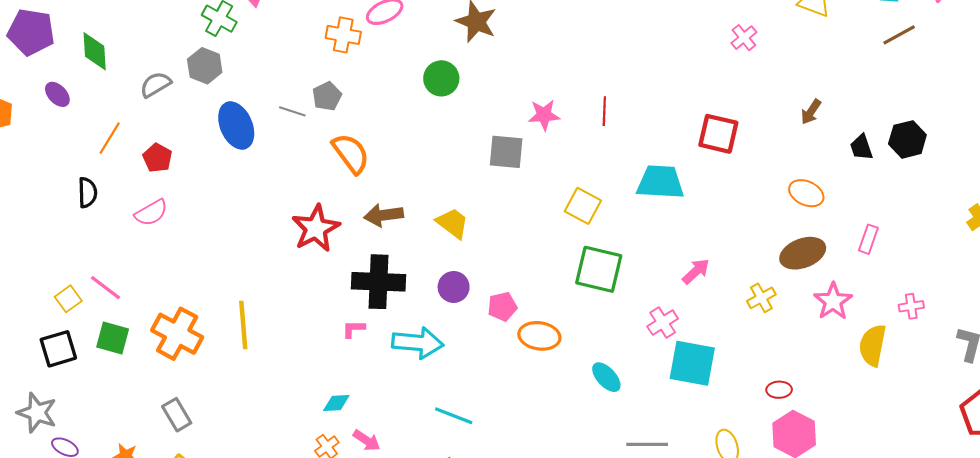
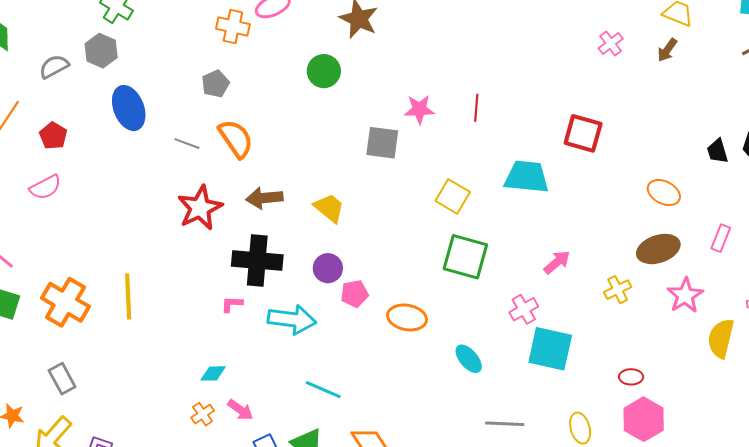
gray line: (292, 111) -> (187, 144), moved
brown arrow: (811, 112) -> (667, 50), moved
pink pentagon: (502, 307) -> (354, 294), moved

